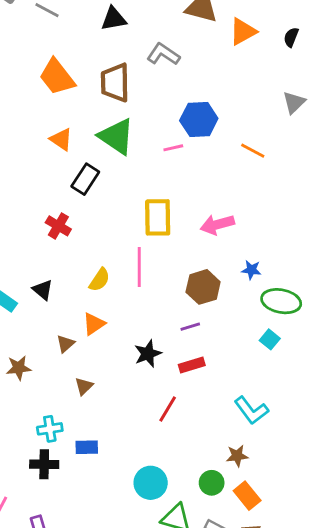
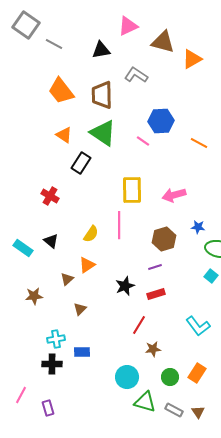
pink line: (173, 148) -> (143, 141), turned 48
red cross: (58, 226) -> (50, 196), moved
brown star: (237, 456) -> (153, 349), moved
orange rectangle: (247, 496) -> (197, 373), moved, turned 72

